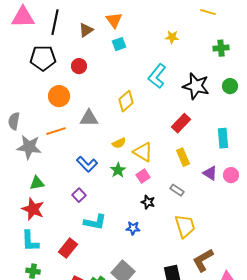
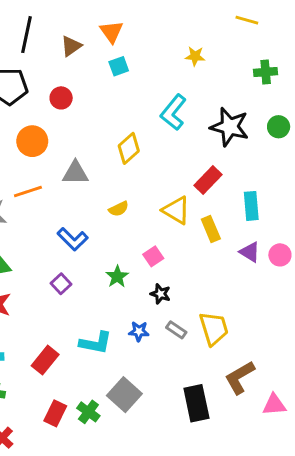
cyan rectangle: (223, 138) -> (251, 206), moved
yellow triangle: (143, 152) -> (176, 210), moved
green star: (118, 170) -> (117, 277), moved
gray rectangle: (177, 190) -> (176, 330), moved
cyan L-shape: (95, 222) -> (96, 343), moved

